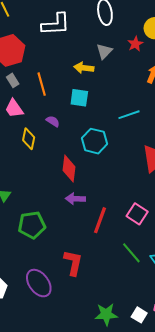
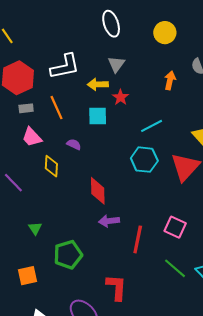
white L-shape: (56, 24) -> (65, 66), moved
red star: (135, 44) -> (120, 97), moved
gray rectangle: (13, 80) -> (26, 108), turned -56
cyan hexagon: (95, 141) -> (144, 160), moved

